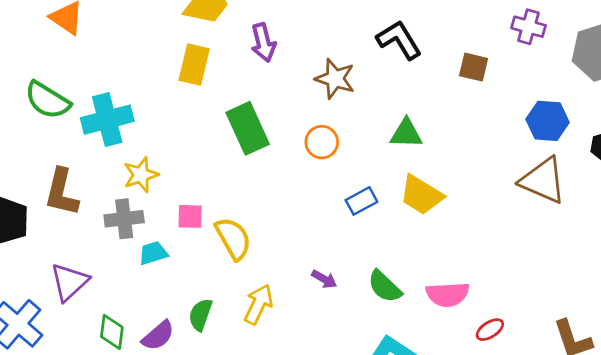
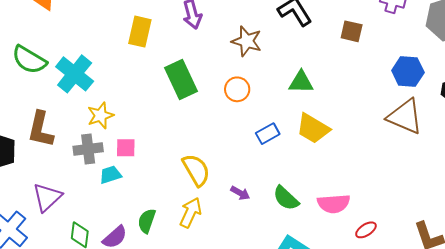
cyan cross: (107, 120) -> (75, 74), turned -36
pink square: (190, 216) -> (126, 148), moved
yellow semicircle: (233, 238) -> (196, 170), moved

